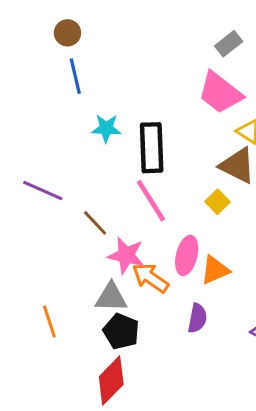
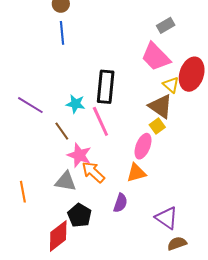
cyan star: (106, 128) -> (76, 104), moved
yellow square: (218, 202) -> (157, 126), moved
pink ellipse: (187, 255) -> (143, 146), moved
black pentagon: (121, 331) -> (80, 215), moved

